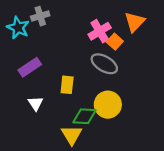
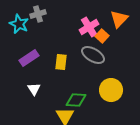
yellow rectangle: (67, 85) -> (61, 62), moved
yellow circle: (108, 105) -> (111, 90), moved

